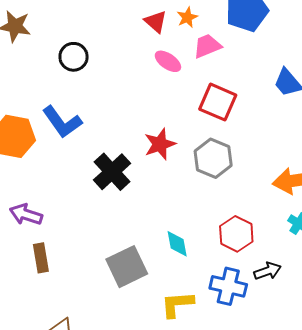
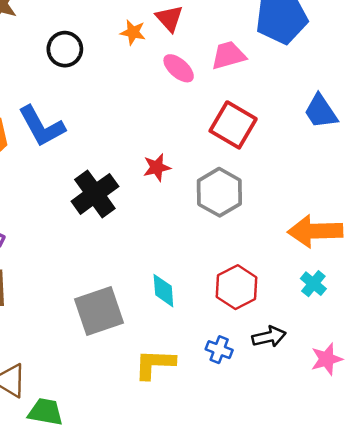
orange star: (187, 17) -> (133, 32), moved, turned 30
red star: (160, 144) -> (157, 167), size x0.7
blue cross: (228, 286) -> (219, 350), size x0.6

